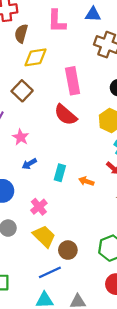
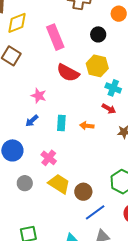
red semicircle: (66, 115) -> (68, 73), moved
pink star: (21, 137) -> (39, 96), moved
blue line: (50, 272) -> (95, 212), moved

